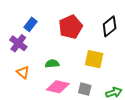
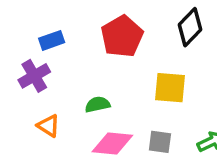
blue rectangle: (31, 24) -> (52, 40), turned 40
purple cross: (18, 43) -> (34, 76), turned 30

